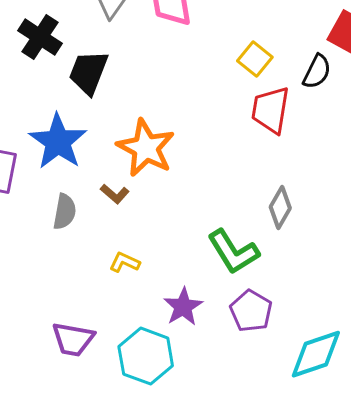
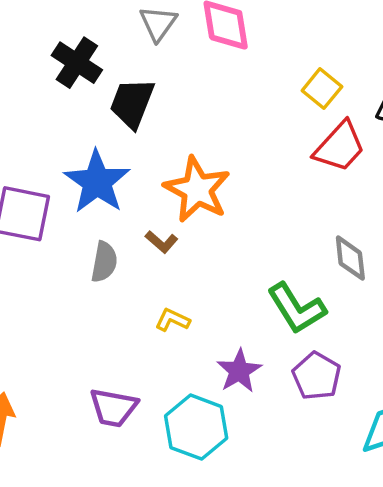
red trapezoid: (271, 110) -> (340, 147), turned -147
gray diamond: (280, 208) -> (350, 258), turned -36

